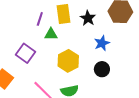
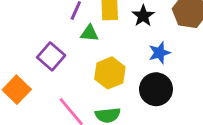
black circle: (102, 69) -> (156, 89), size x1.5

